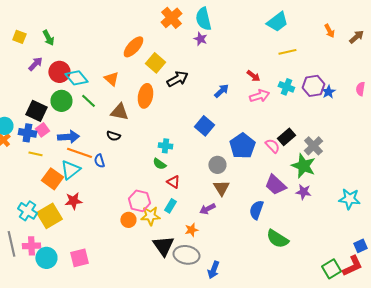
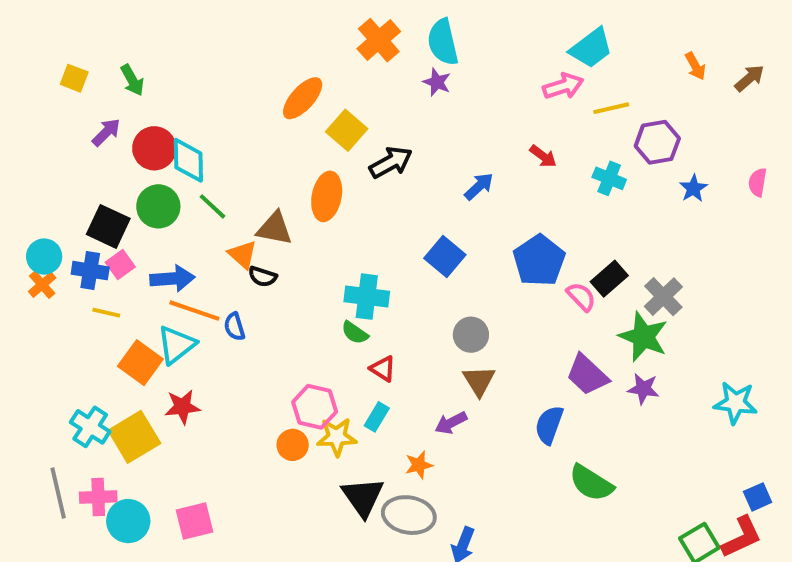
cyan diamond: (76, 78) -> (188, 160), turned 40
orange triangle: (111, 79) -> (242, 255), moved
purple hexagon: (313, 86) -> (657, 142), moved
pink arrow: (259, 96) -> (563, 86), moved
cyan cross: (165, 146) -> (367, 297), size x1.5
blue pentagon: (242, 146) -> (539, 261), moved

